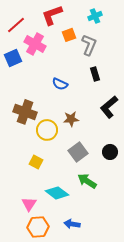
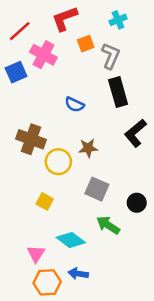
black rectangle: (95, 74) -> (118, 92), size x1.6
gray square: (78, 152) -> (97, 189), turned -30
black circle: (110, 152) -> (137, 203), moved
blue arrow: (72, 224) -> (78, 274), moved

